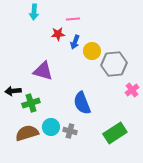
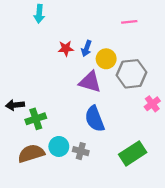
pink line: (73, 19) -> (129, 22), moved
red star: (58, 34) -> (66, 48), moved
purple triangle: (43, 71) -> (90, 82), moved

